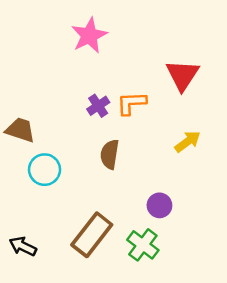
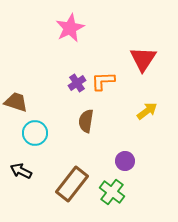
black arrow: (23, 246) -> (21, 171), moved

